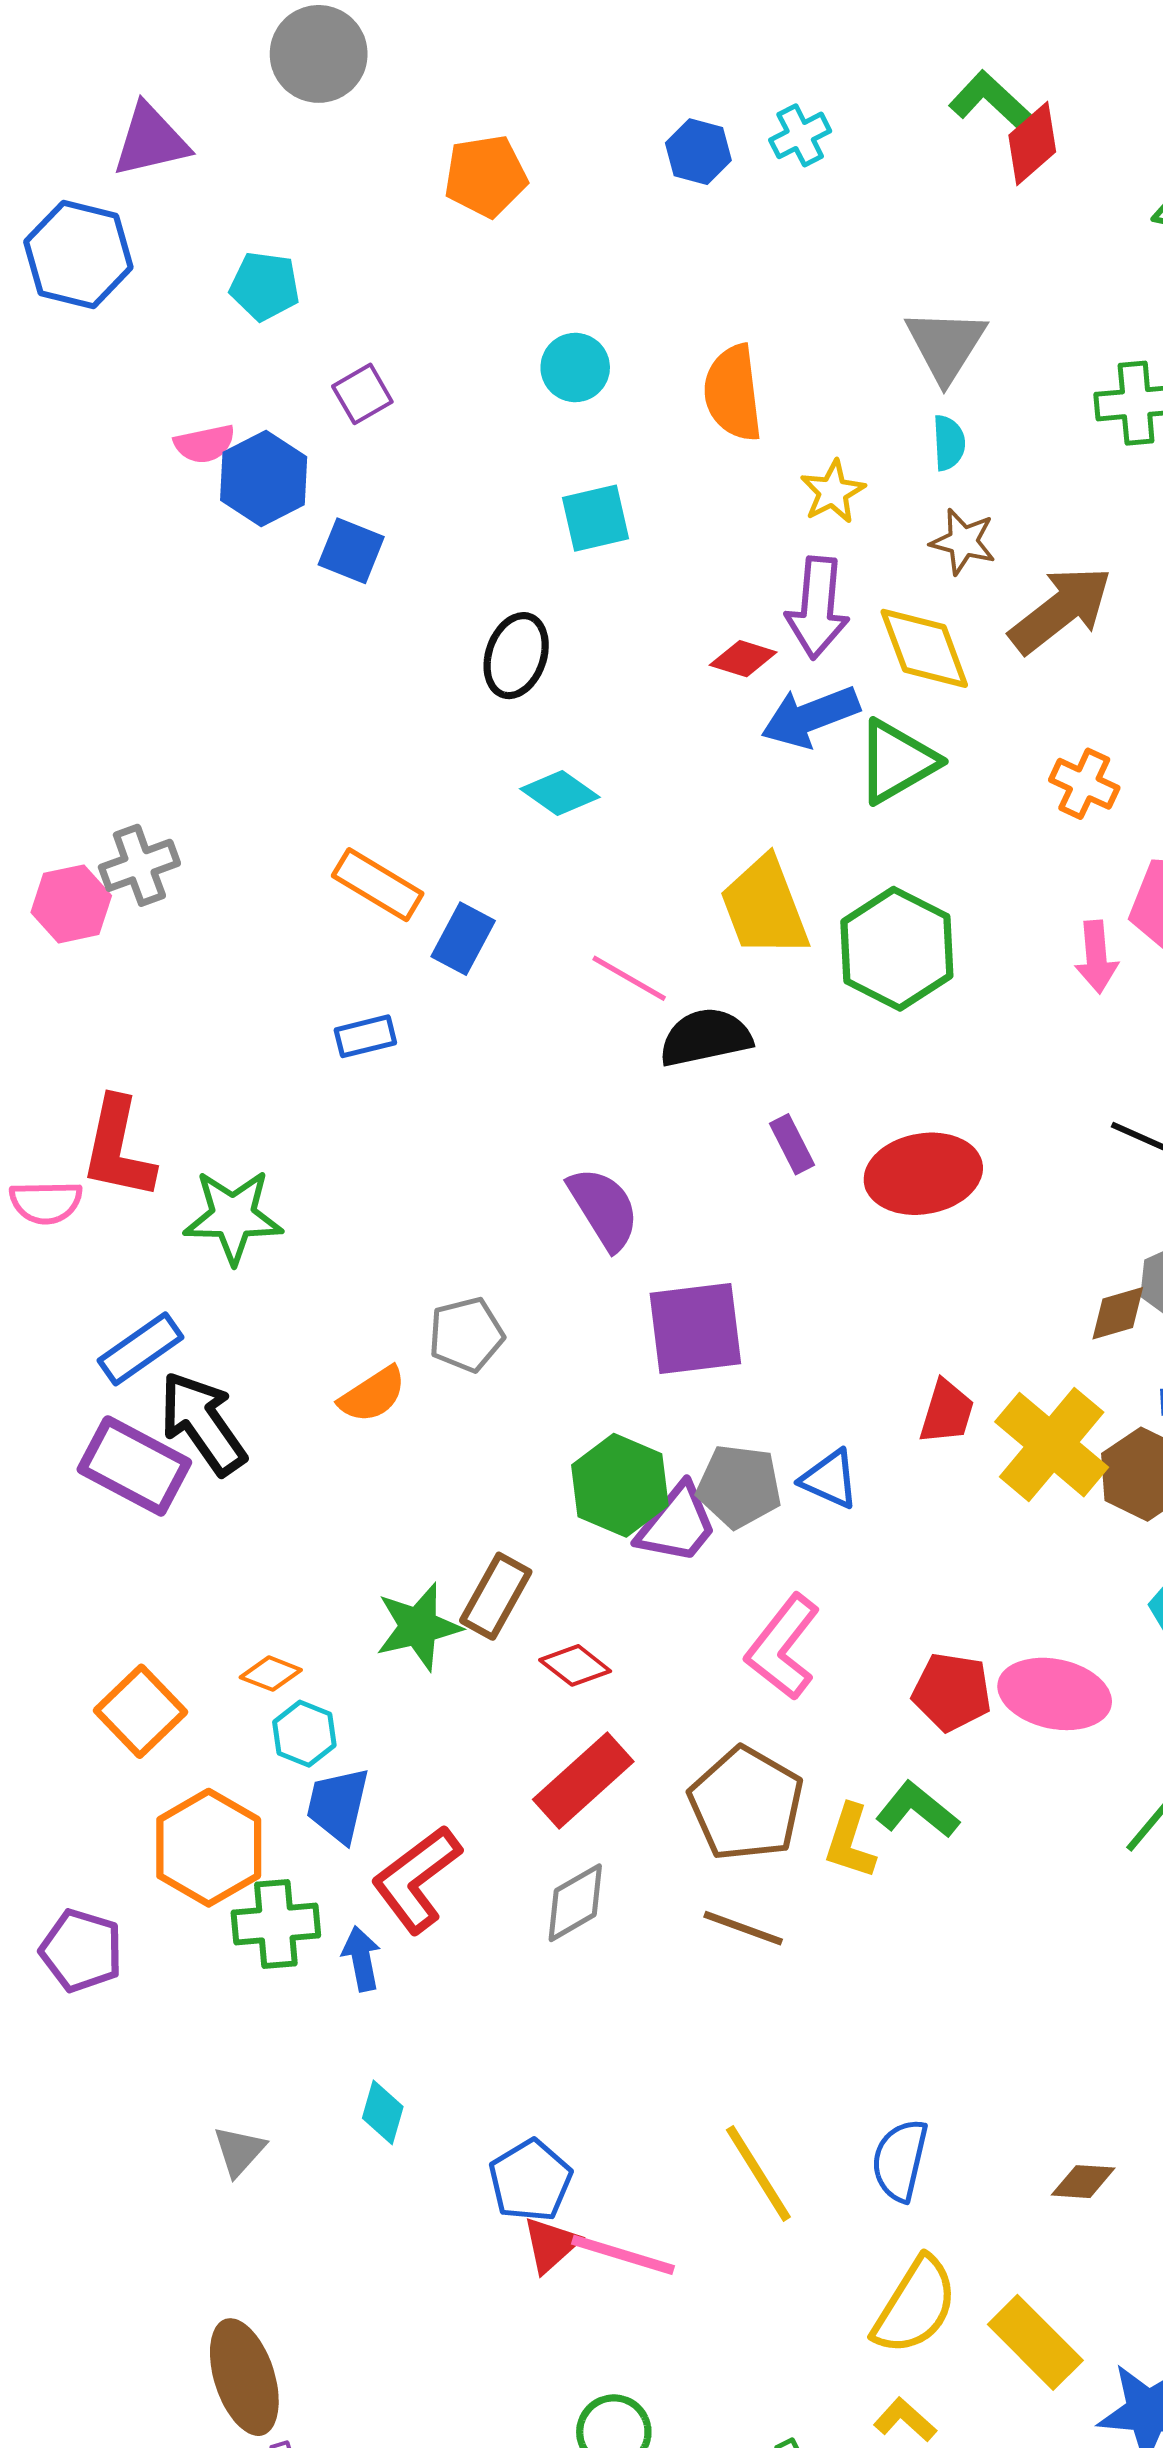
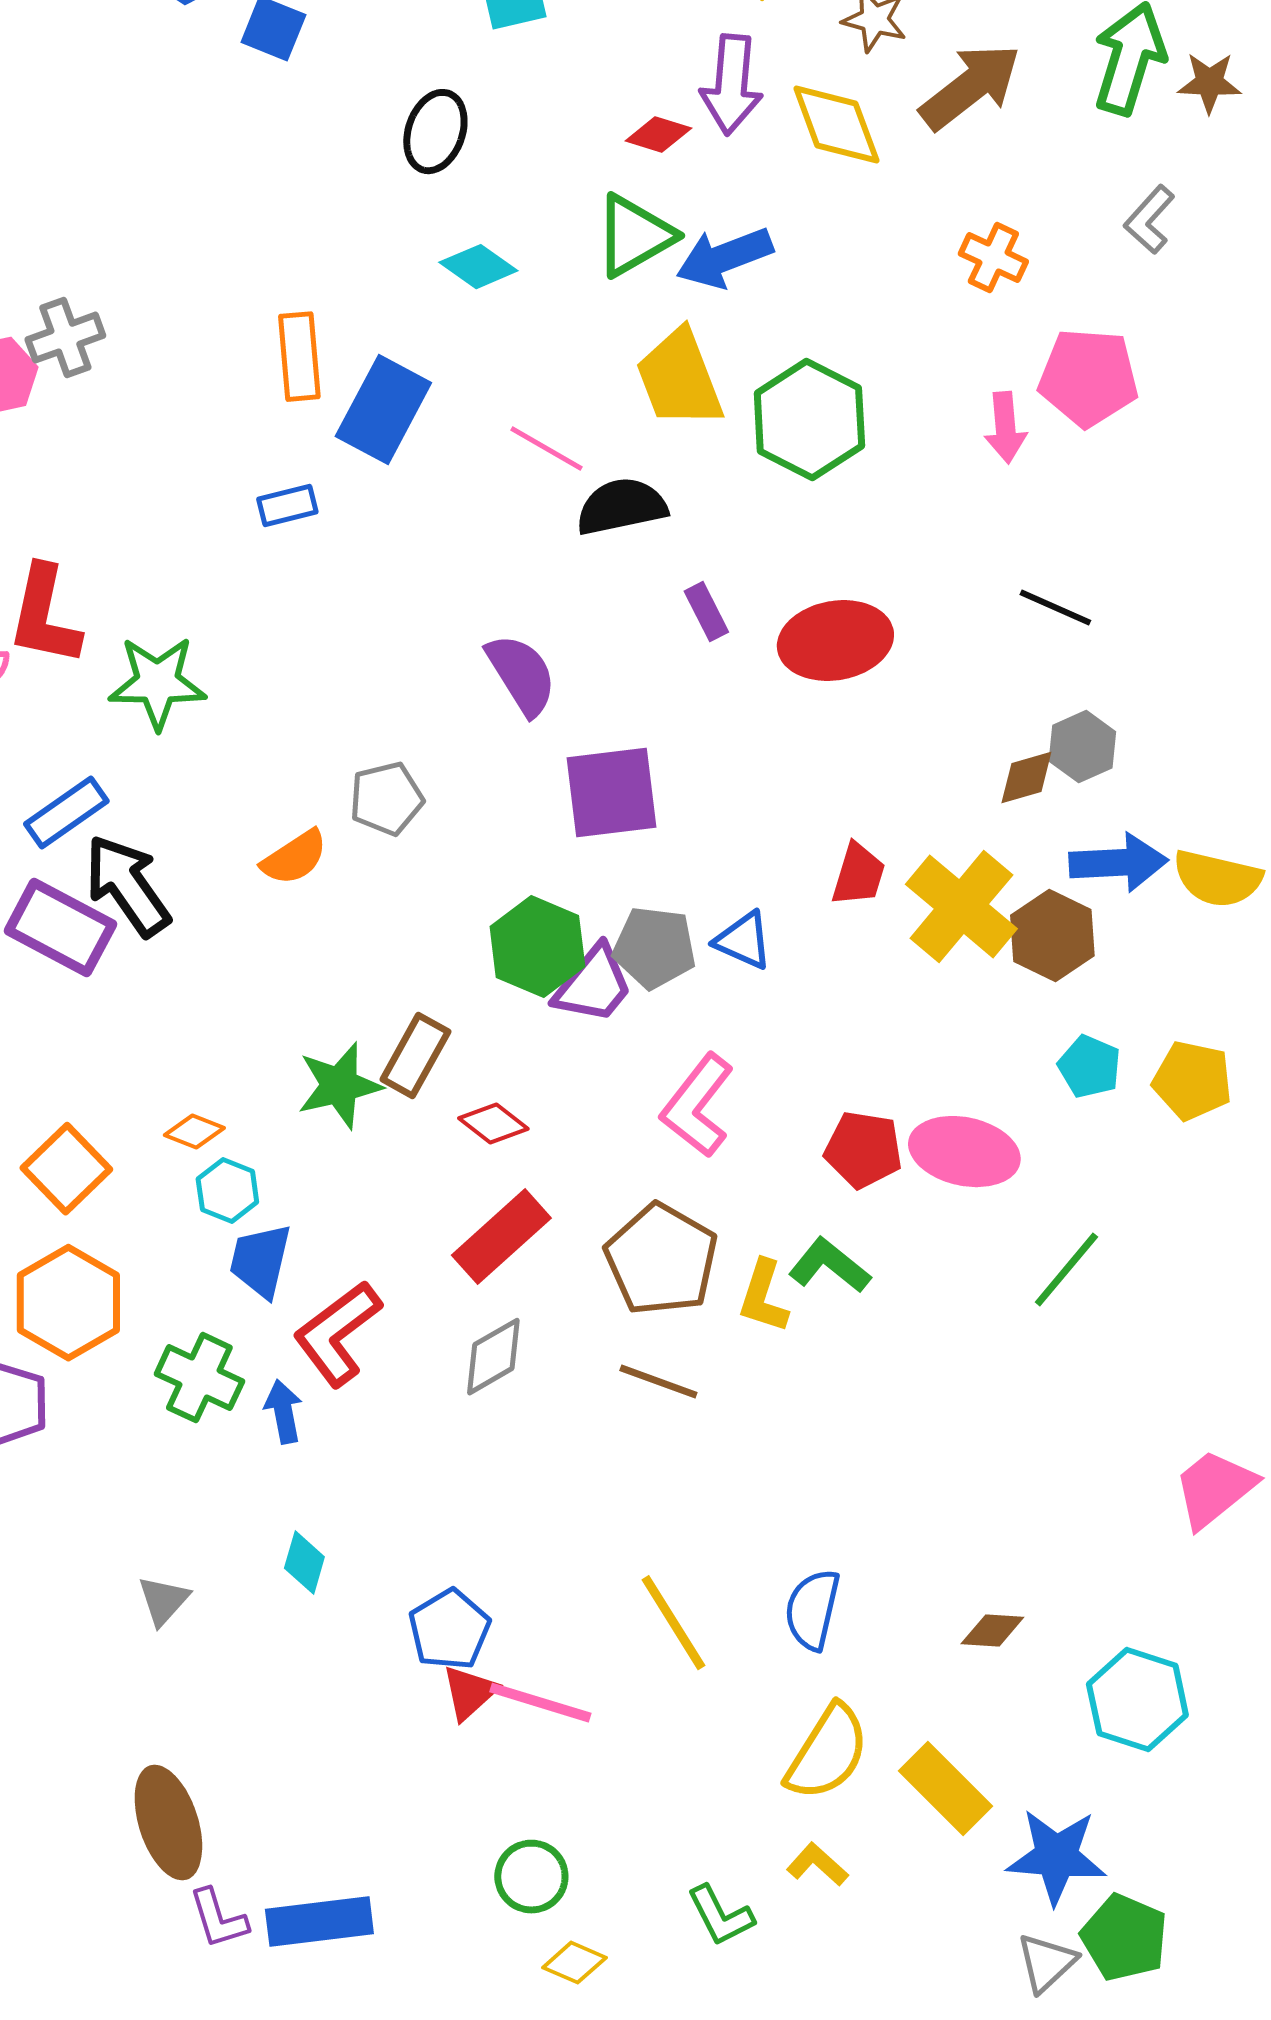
blue arrow: (810, 717) -> (724, 258), moved
green triangle: (897, 761) -> (634, 236), moved
orange rectangle: (378, 885) -> (299, 357), turned 54
blue rectangle: (463, 939) -> (383, 410), size x1.5
orange hexagon: (209, 1848) -> (68, 1303), moved
green cross: (276, 1924) -> (199, 1378), turned 30

